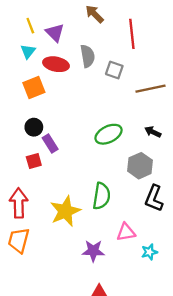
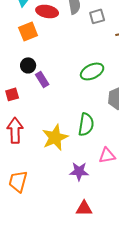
gray square: (114, 70) -> (97, 16), turned -35
red square: (34, 161) -> (12, 94), moved
orange trapezoid: (19, 240) -> (18, 181), moved

